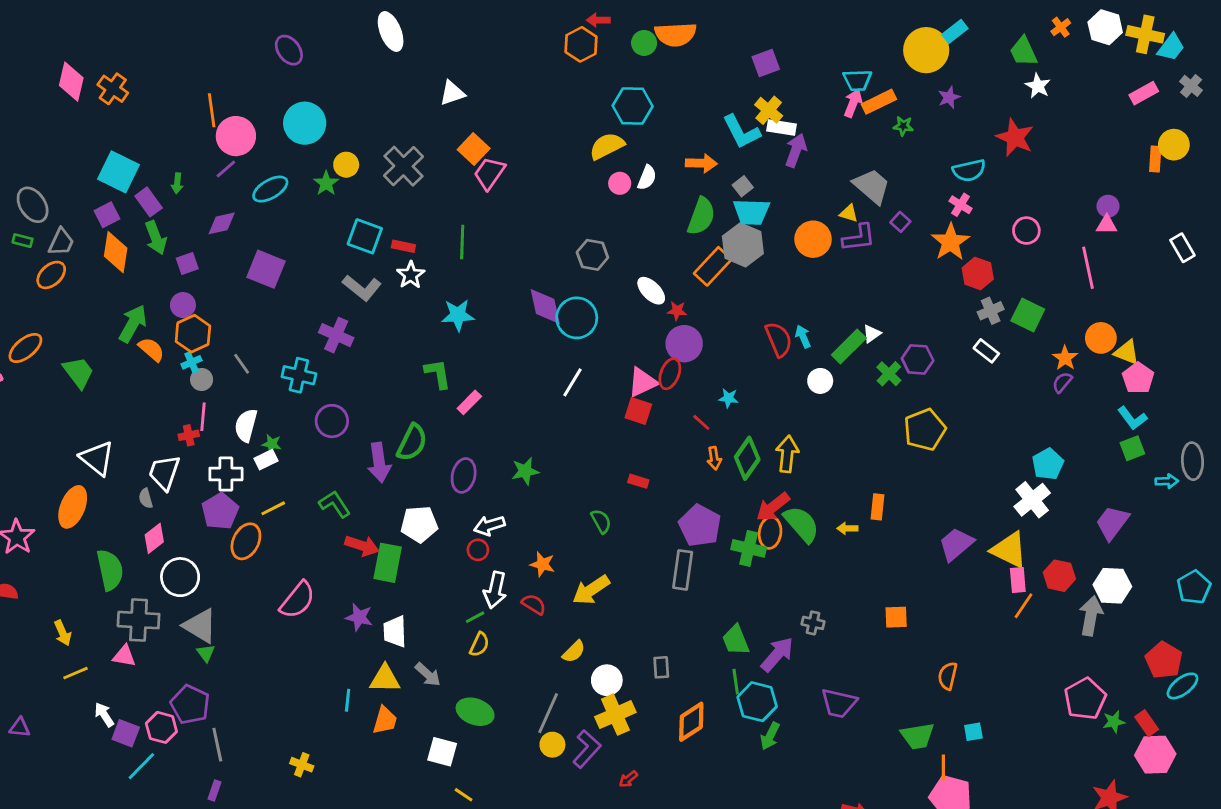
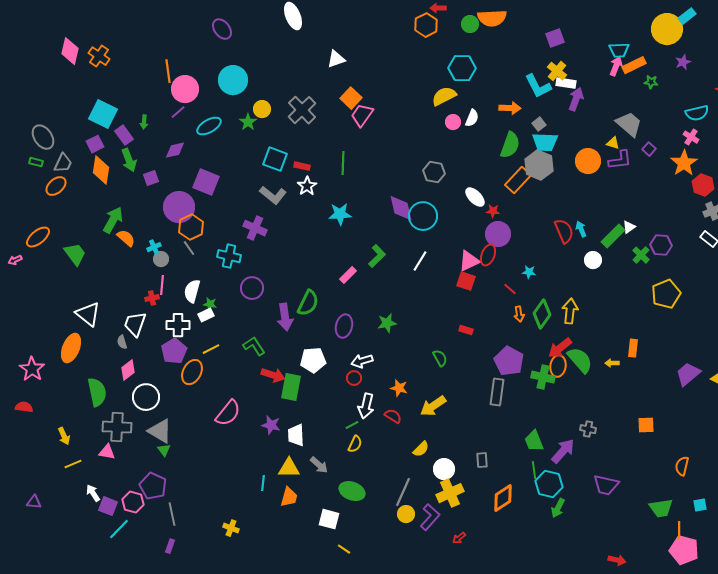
purple circle: (183, 305) -> (179, 207), moved, size x1.8
orange hexagon: (193, 334) -> (191, 227), moved
green L-shape: (438, 374) -> (377, 256), moved, turned 55

